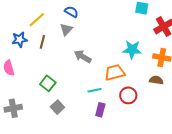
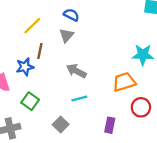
blue star: (20, 40) -> (25, 67), moved
gray arrow: (83, 56) -> (76, 71), moved
green square: (48, 83) -> (30, 101), moved
cyan line: (95, 90) -> (79, 98), moved

